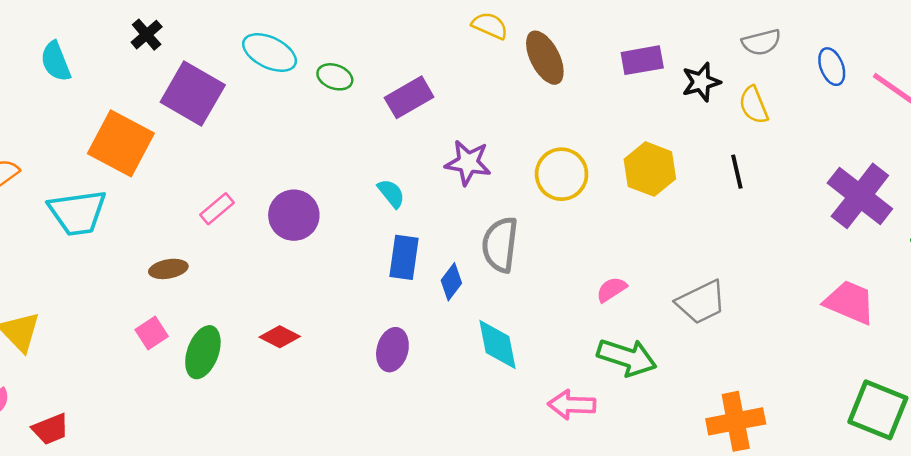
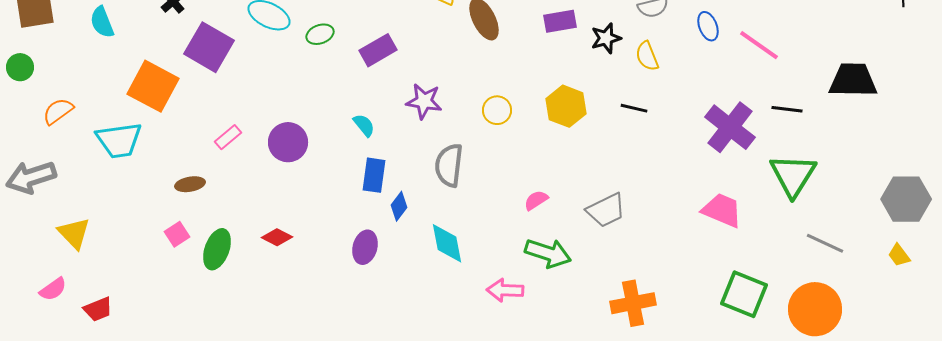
green ellipse: (335, 77) -> (320, 34), turned -40
black line: (737, 172) -> (634, 108), turned -64
yellow circle: (562, 174) -> (497, 110), size x0.7
blue diamond: (451, 282) -> (399, 206), moved

